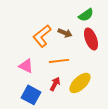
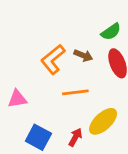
pink triangle: (26, 66) -> (17, 99), moved, turned -35
red arrow: (55, 84) -> (75, 137), moved

